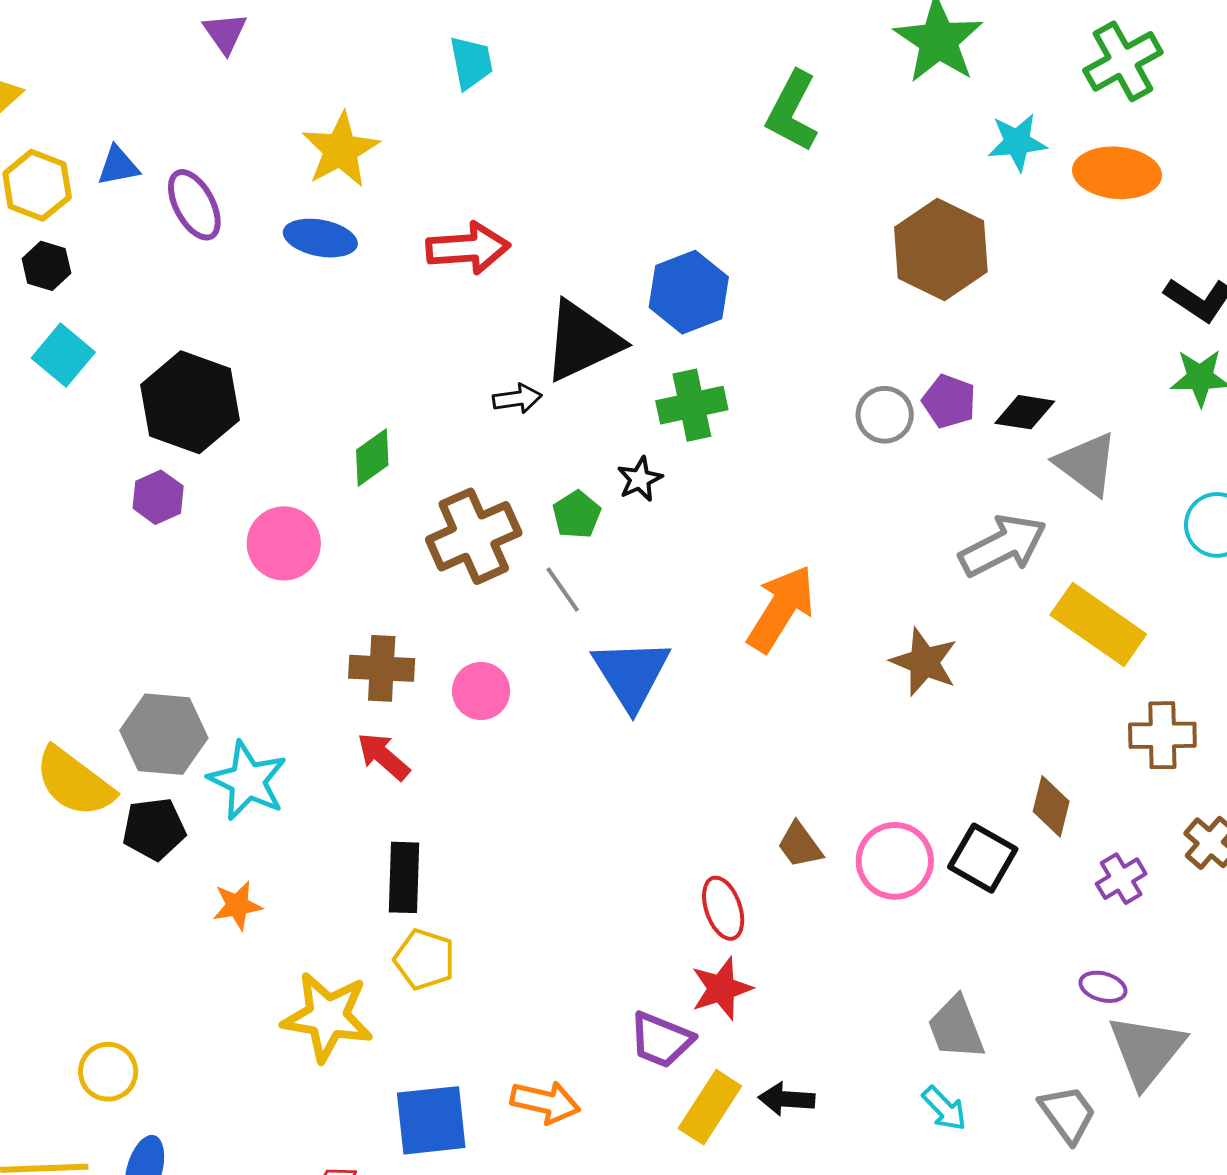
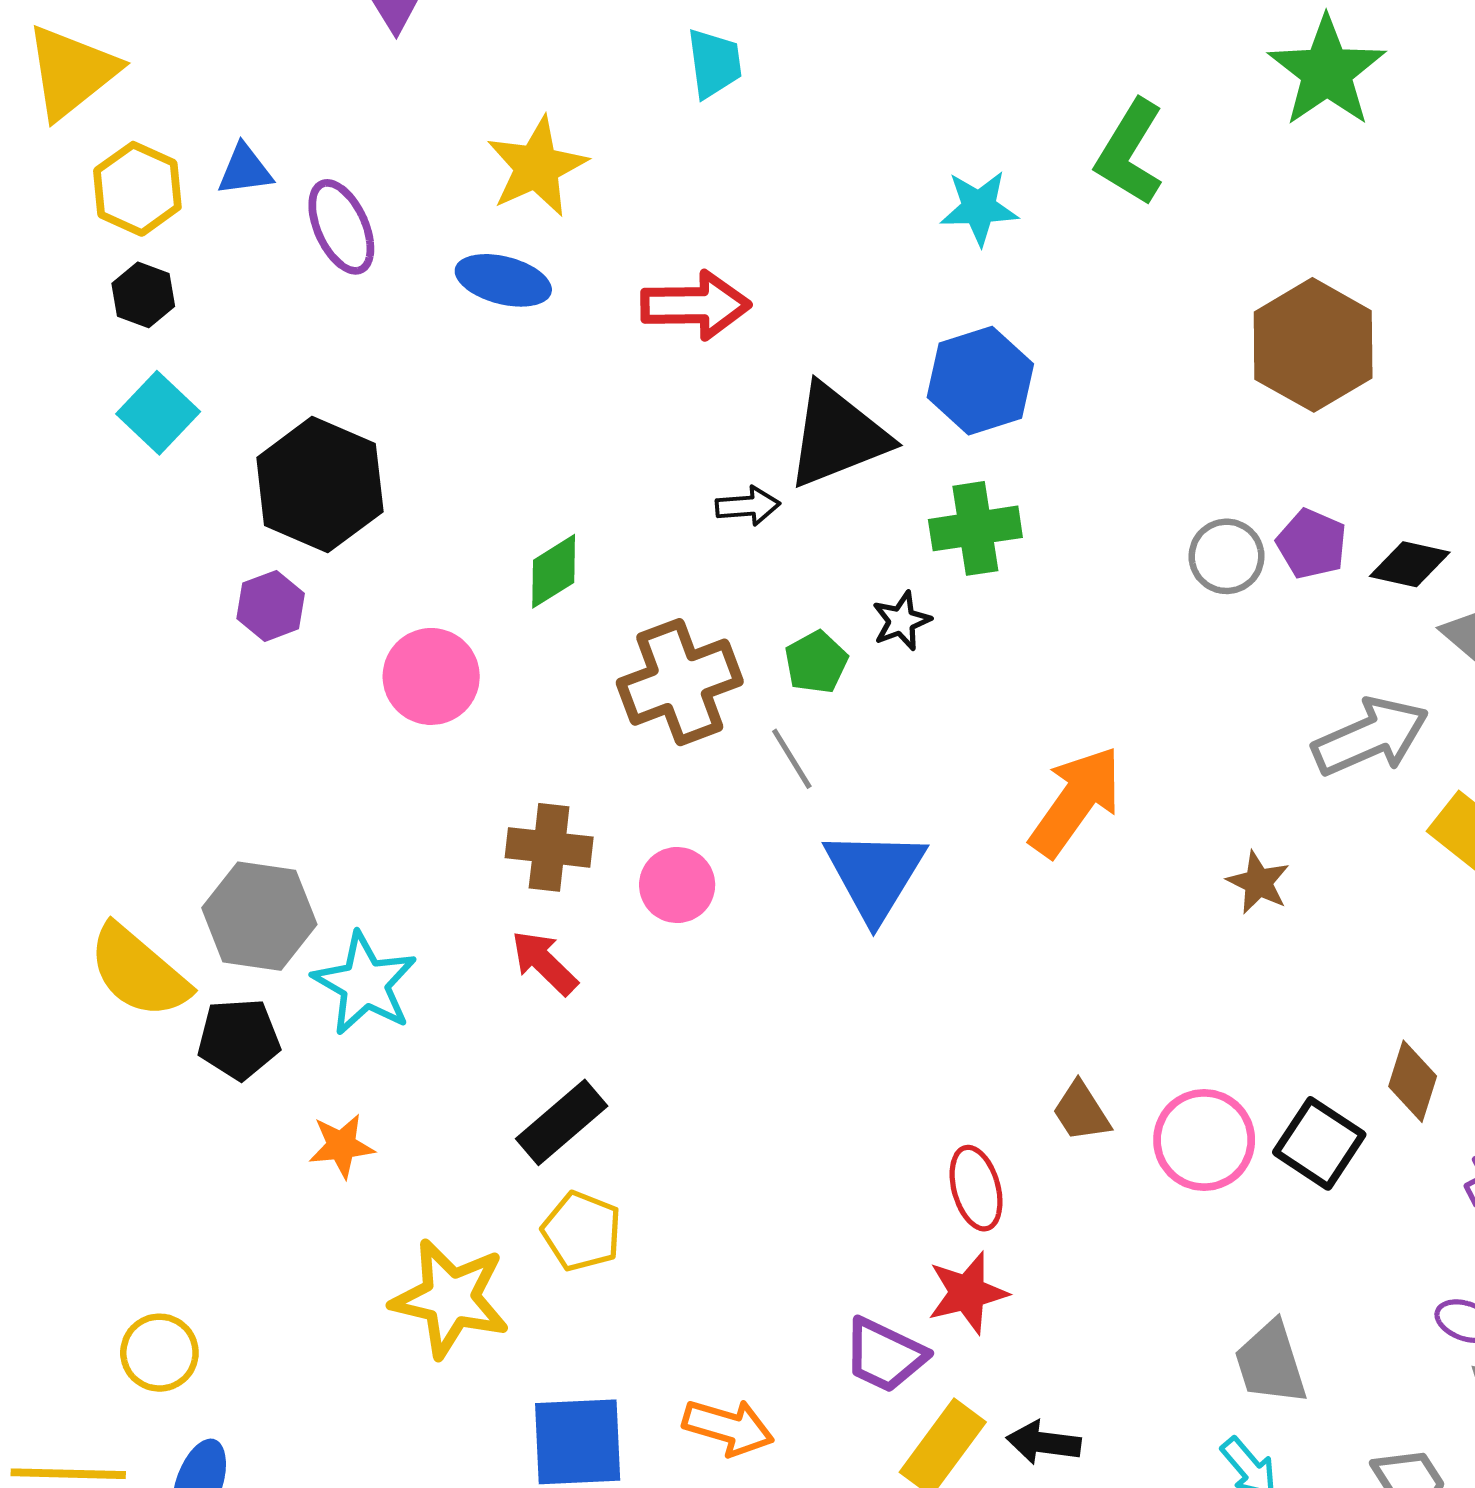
cyan star: (1017, 142) -> (979, 208), moved
brown star: (924, 662) -> (1258, 883), size x0.7
black rectangle: (404, 877) -> (562, 1122), turned 44

